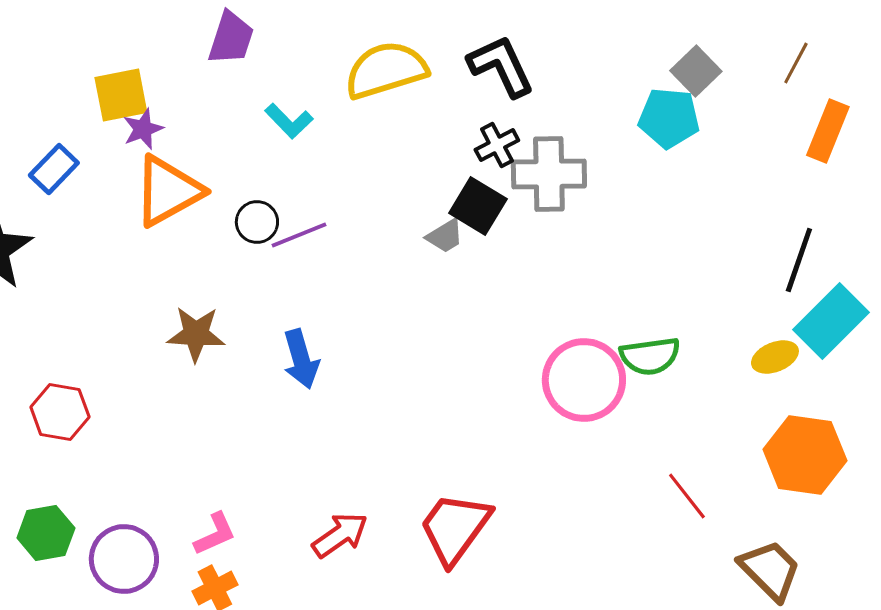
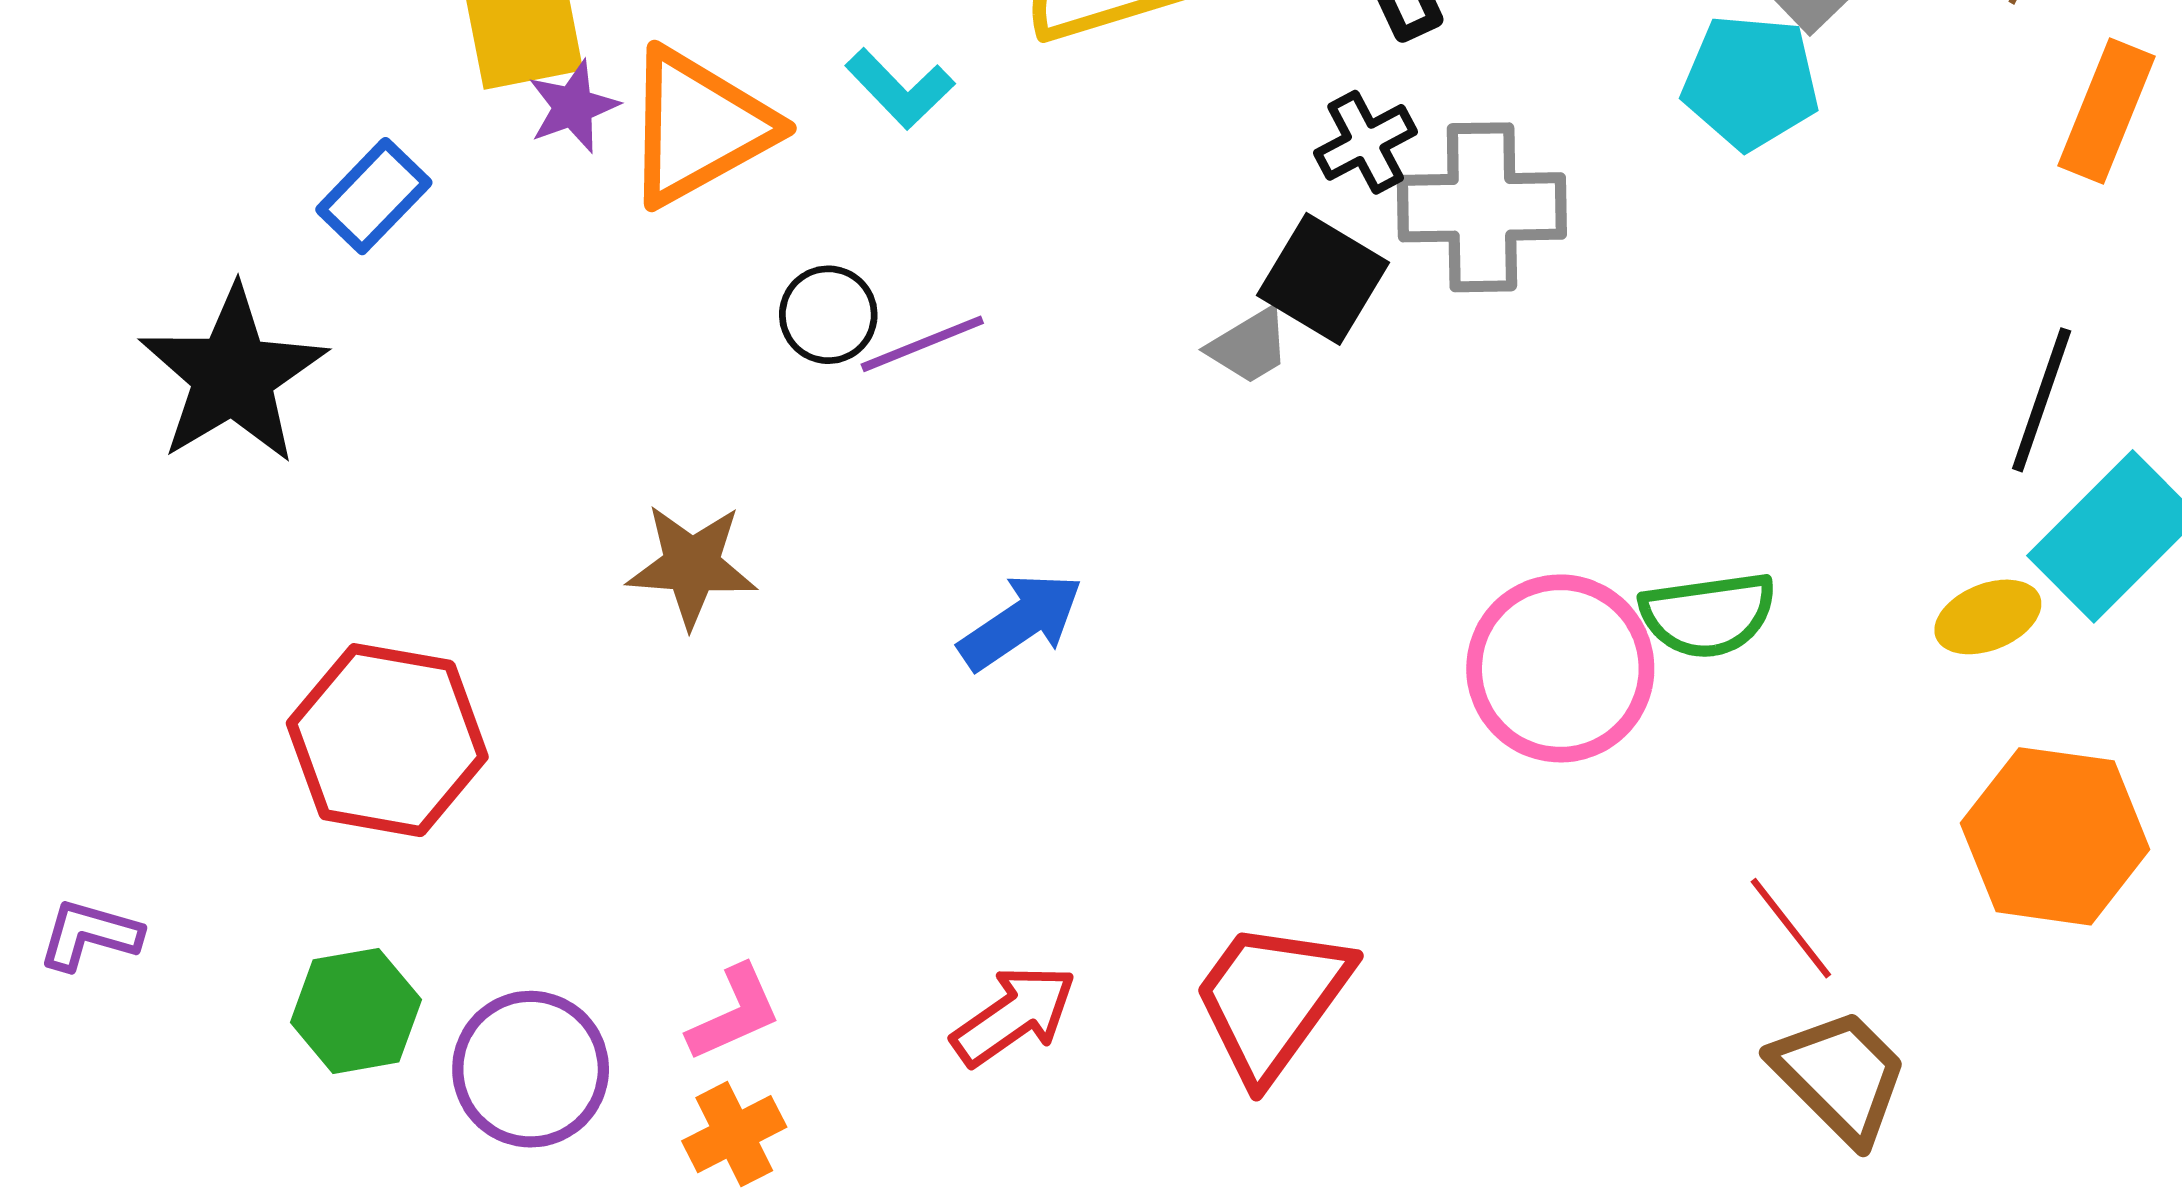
orange triangle: (168, 191) -> (698, 127), moved
blue arrow: (301, 359) -> (1021, 621), moved, turned -108
red hexagon: (60, 412) -> (387, 740), size x1.5
brown trapezoid: (770, 570) -> (1840, 1076), moved

